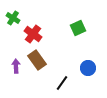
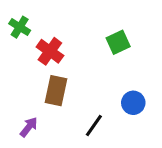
brown rectangle: (37, 60) -> (56, 91), turned 48
purple arrow: (16, 66) -> (29, 127), moved, turned 40

